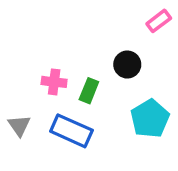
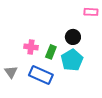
pink rectangle: (159, 21) -> (91, 12), turned 40
cyan pentagon: (150, 119) -> (72, 60), moved

